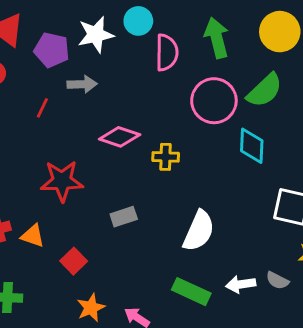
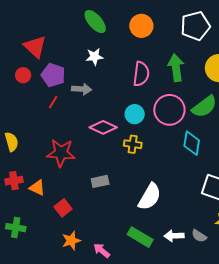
cyan circle: (138, 21) -> (135, 114), moved
white star: (96, 35) -> (94, 57), size x0.7
purple pentagon: (52, 50) -> (53, 75), moved

